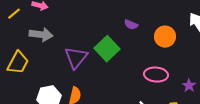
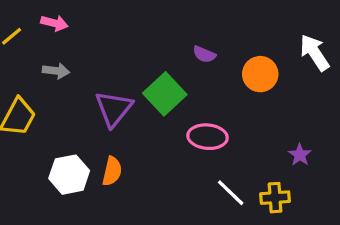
gray arrow: (41, 35) -> (56, 71), size x0.7
pink ellipse: (156, 75) -> (208, 137), moved

